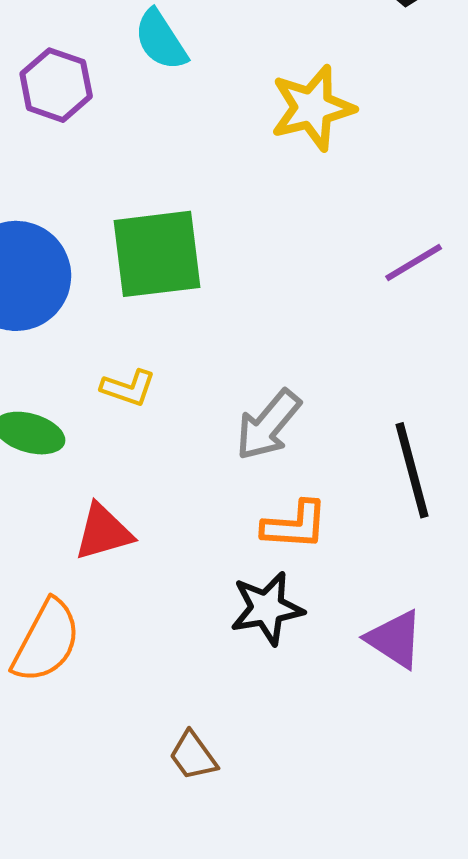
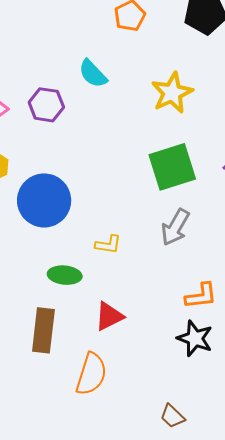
green square: (157, 254) -> (172, 167), moved
gray arrow: (268, 425) -> (175, 227), moved
black star: (267, 608) -> (195, 338), turned -30

